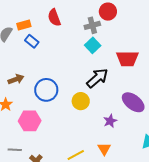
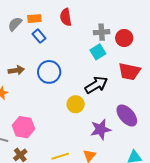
red circle: (108, 12) -> (124, 38), moved
blue circle: (46, 90) -> (49, 72), moved
pink hexagon: (30, 121) -> (24, 127), moved
purple star: (110, 121) -> (101, 129), size x1.5

